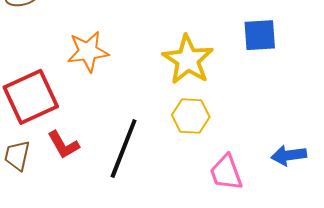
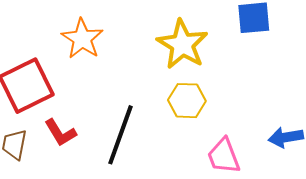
orange star: (88, 52) -> (82, 39), turned -30

